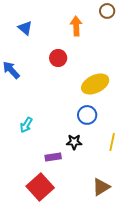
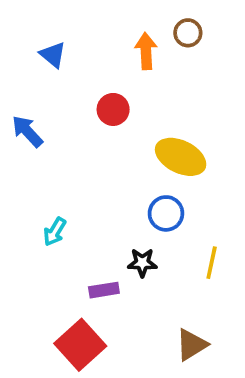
brown circle: (107, 11) -> (188, 33), moved
yellow ellipse: (95, 84) -> (181, 157), turned 52

